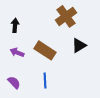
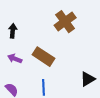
black triangle: (79, 45) -> (88, 79), moved

